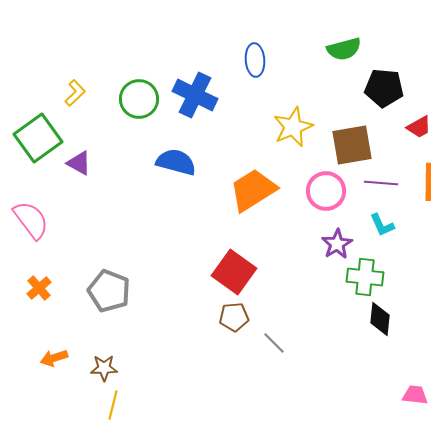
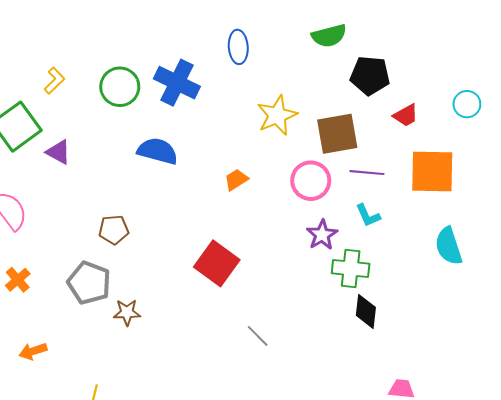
orange trapezoid: (253, 190) -> (236, 180), size x0.5
brown pentagon: (234, 317) -> (114, 230), moved
brown star: (104, 368) -> (127, 312), moved

